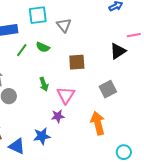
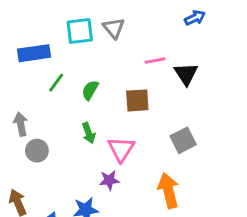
gray triangle: (64, 25) -> (114, 28), moved
pink line: (134, 35) -> (155, 61), moved
green semicircle: (43, 47) -> (90, 90), moved, turned 96
black triangle: (118, 51) -> (186, 74), moved, turned -30

